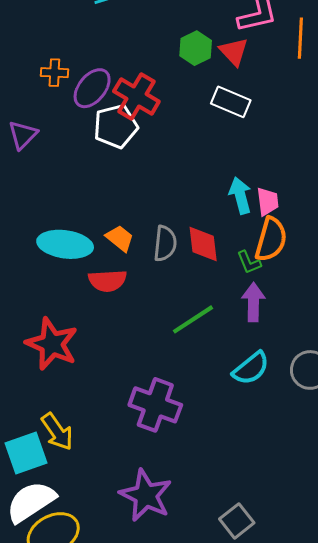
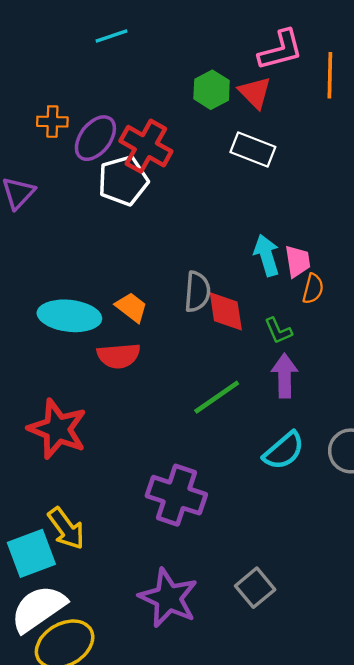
orange semicircle: (271, 239) -> (313, 289), moved, size x0.6
gray semicircle: (165, 243) -> (197, 292), moved
gray square: (237, 521) -> (255, 588), moved

